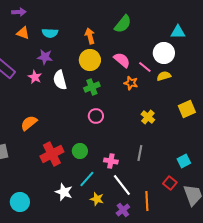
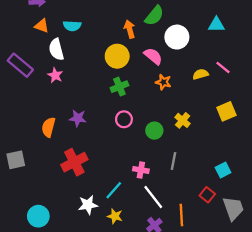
orange arrow: (90, 36) -> (130, 29), moved
white circle: (164, 53) -> (177, 37), moved
purple star: (45, 57) -> (78, 118), moved
pink line: (145, 67) -> (223, 67), moved
white semicircle: (60, 80) -> (56, 49), moved
orange semicircle: (29, 123) -> (48, 127), turned -36
green circle: (80, 151) -> (154, 131), moved
white star: (64, 192) -> (88, 205), turned -30
yellow star: (97, 199) -> (115, 216), moved

